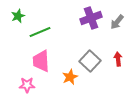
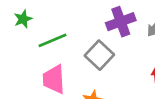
gray square: (90, 61) -> (99, 55), moved

